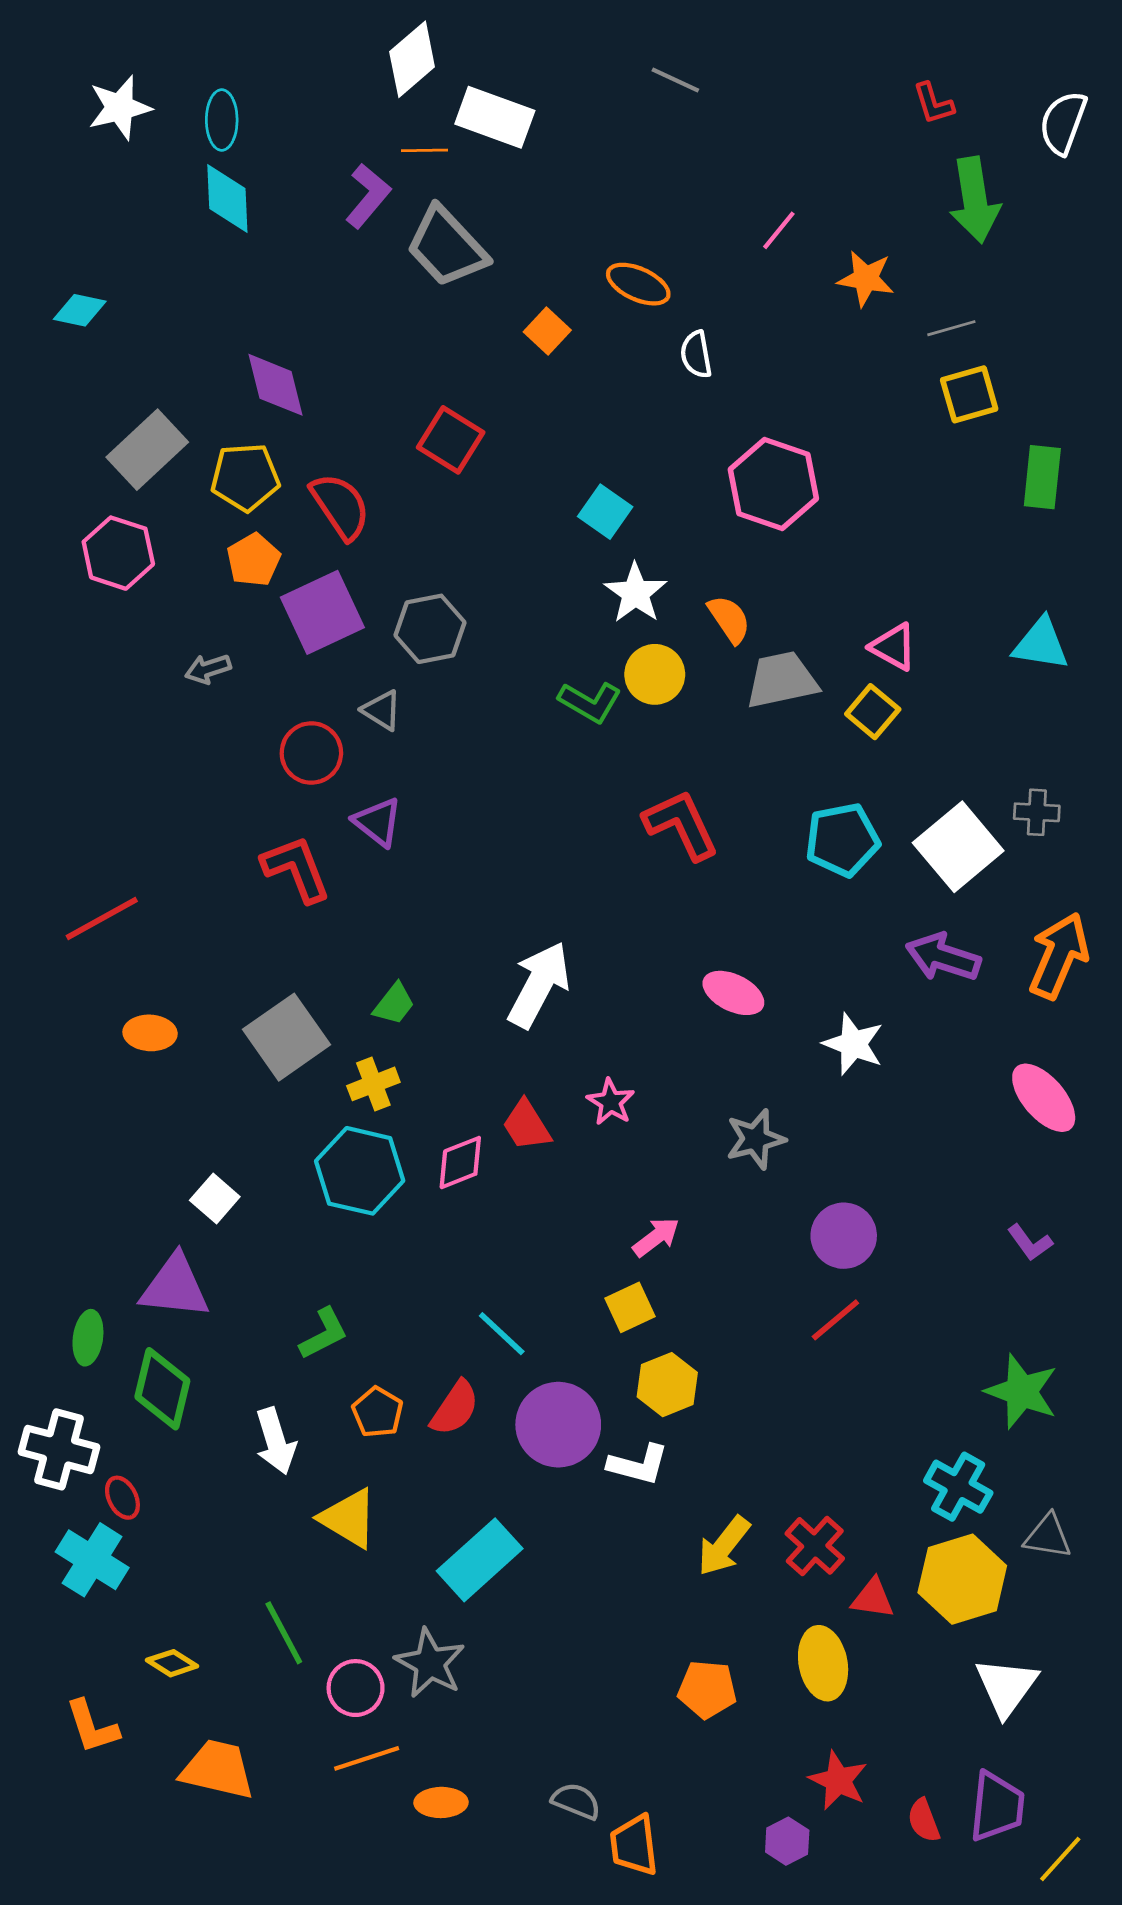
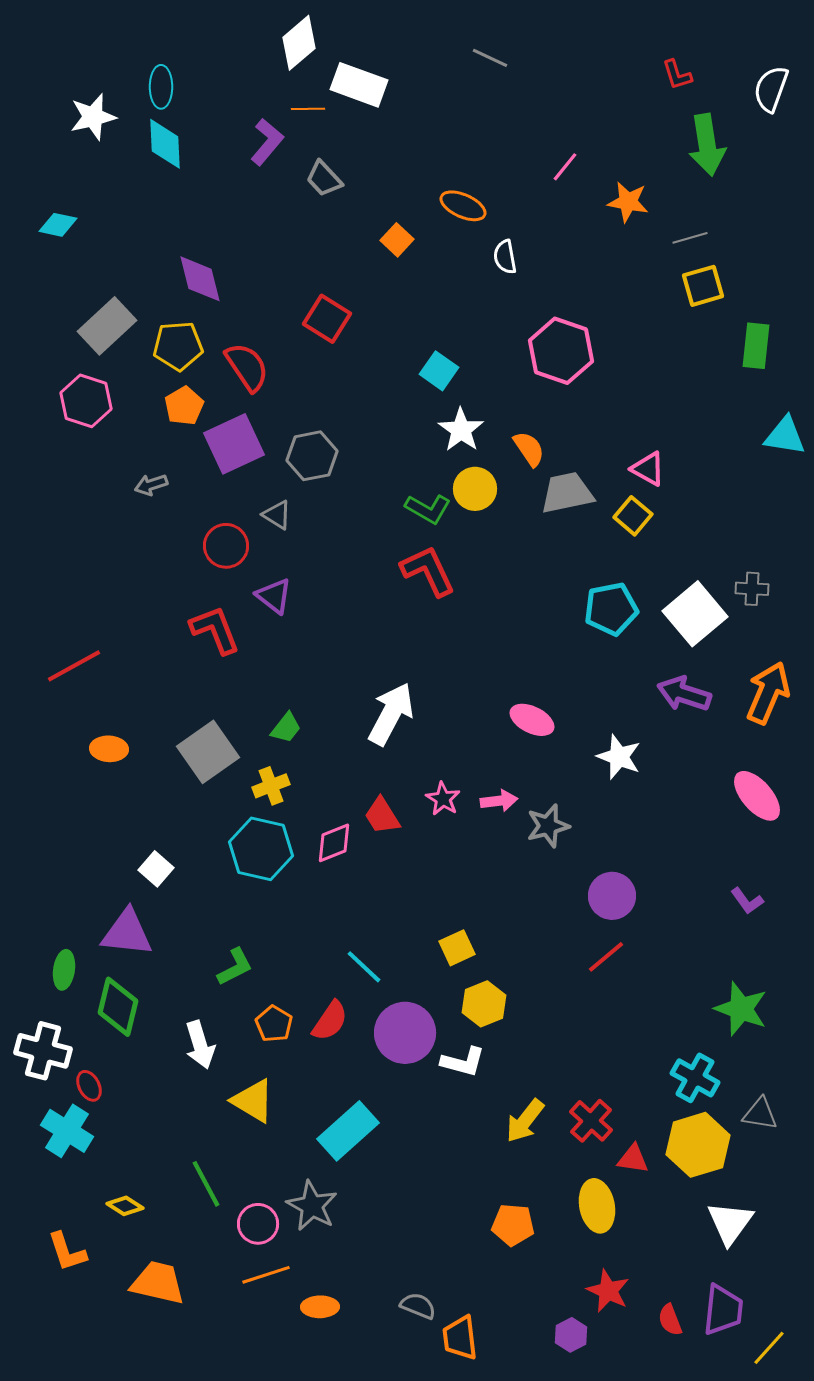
white star: (120, 108) -> (93, 117), moved
gray trapezoid: (447, 247) -> (324, 179), size x0.6
cyan triangle: (1041, 644) -> (785, 436), moved
red L-shape: (681, 825) -> (428, 571), moved
pink arrow: (656, 1237) -> (499, 801), moved, turned 30

